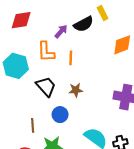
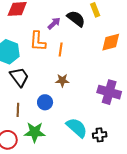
black semicircle: (84, 24) -> (76, 19), turned -120
black trapezoid: (46, 86) -> (19, 77), moved

